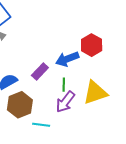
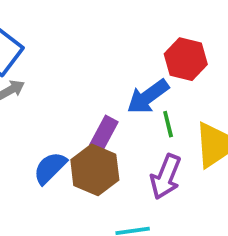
green line: (64, 85) -> (168, 124), moved
brown hexagon: (20, 105) -> (95, 170), moved

